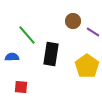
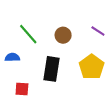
brown circle: (73, 21) -> (63, 35), moved
black rectangle: (51, 54) -> (51, 69), moved

